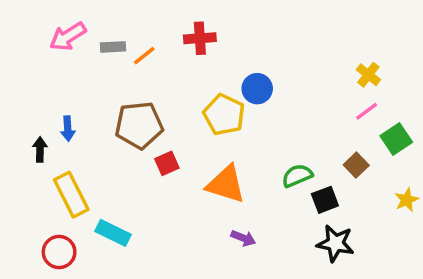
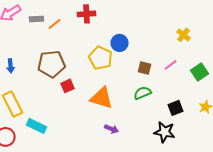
pink line: (367, 111) -> (170, 65), moved
brown square: (356, 165) -> (144, 68), moved, turned -32
black square: (325, 200) -> (176, 108), moved

